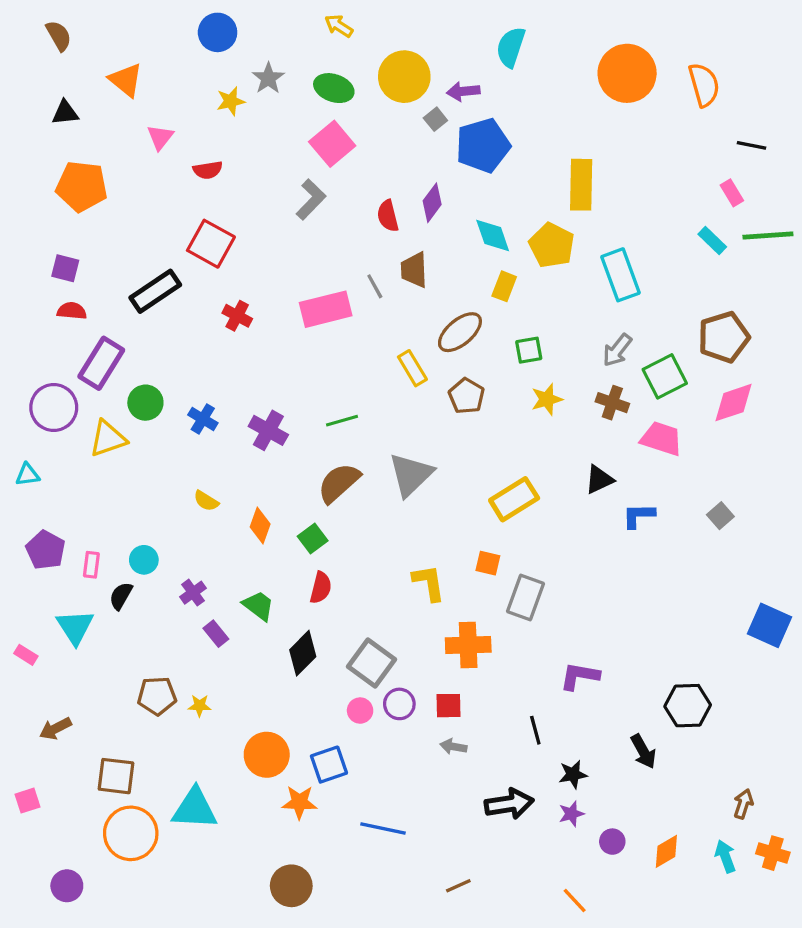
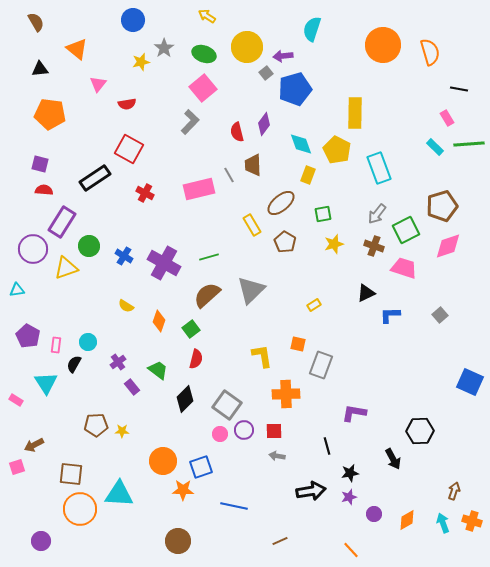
purple cross: (268, 430) -> (164, 263), size x1.4
yellow rectangle: (514, 499) -> (314, 305), size x0.5
pink square: (28, 801) -> (17, 467), moved

